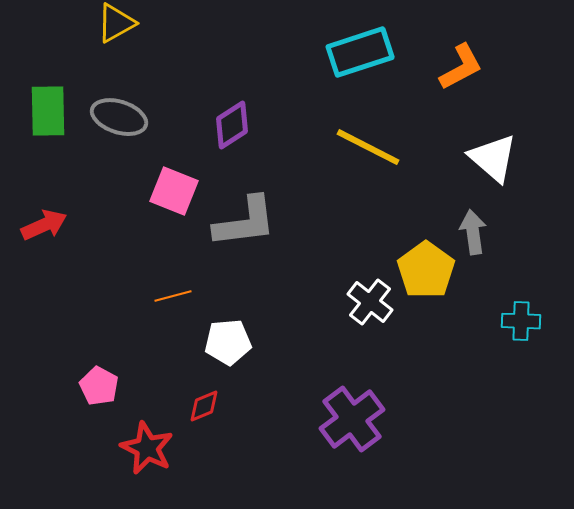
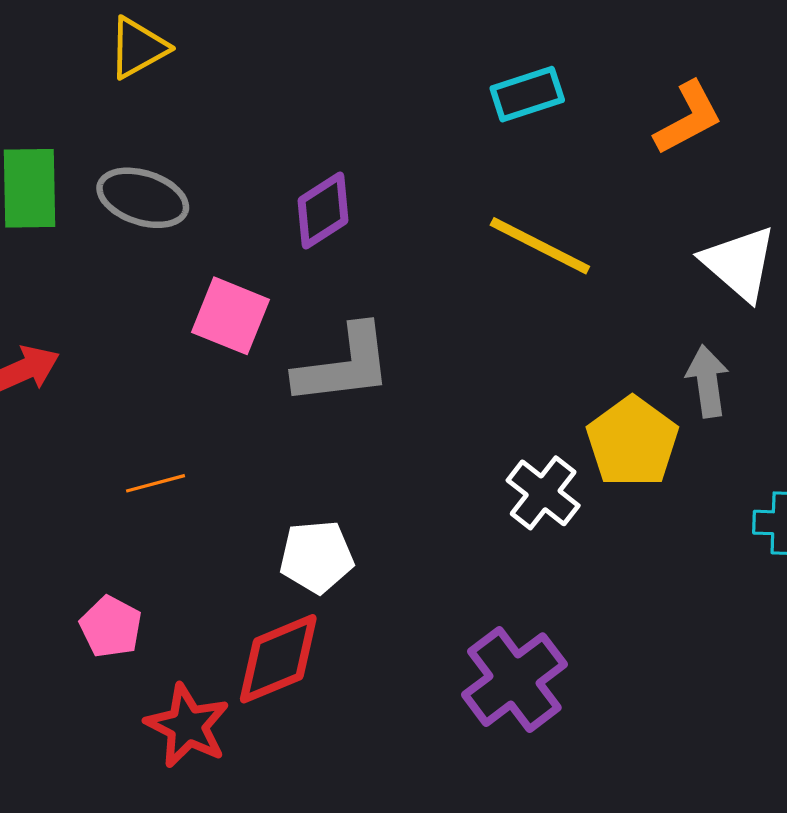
cyan rectangle: (360, 52) -> (527, 94), size x0.7
orange line: (173, 296) -> (156, 483), moved
red diamond: (204, 406) -> (278, 659), size x1.8

